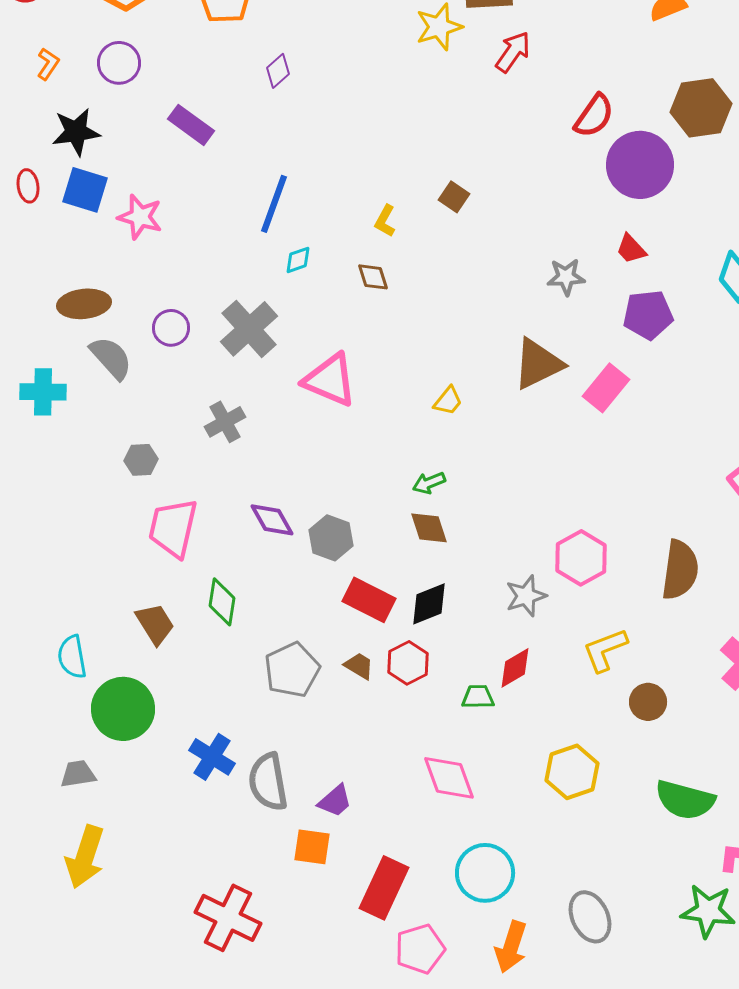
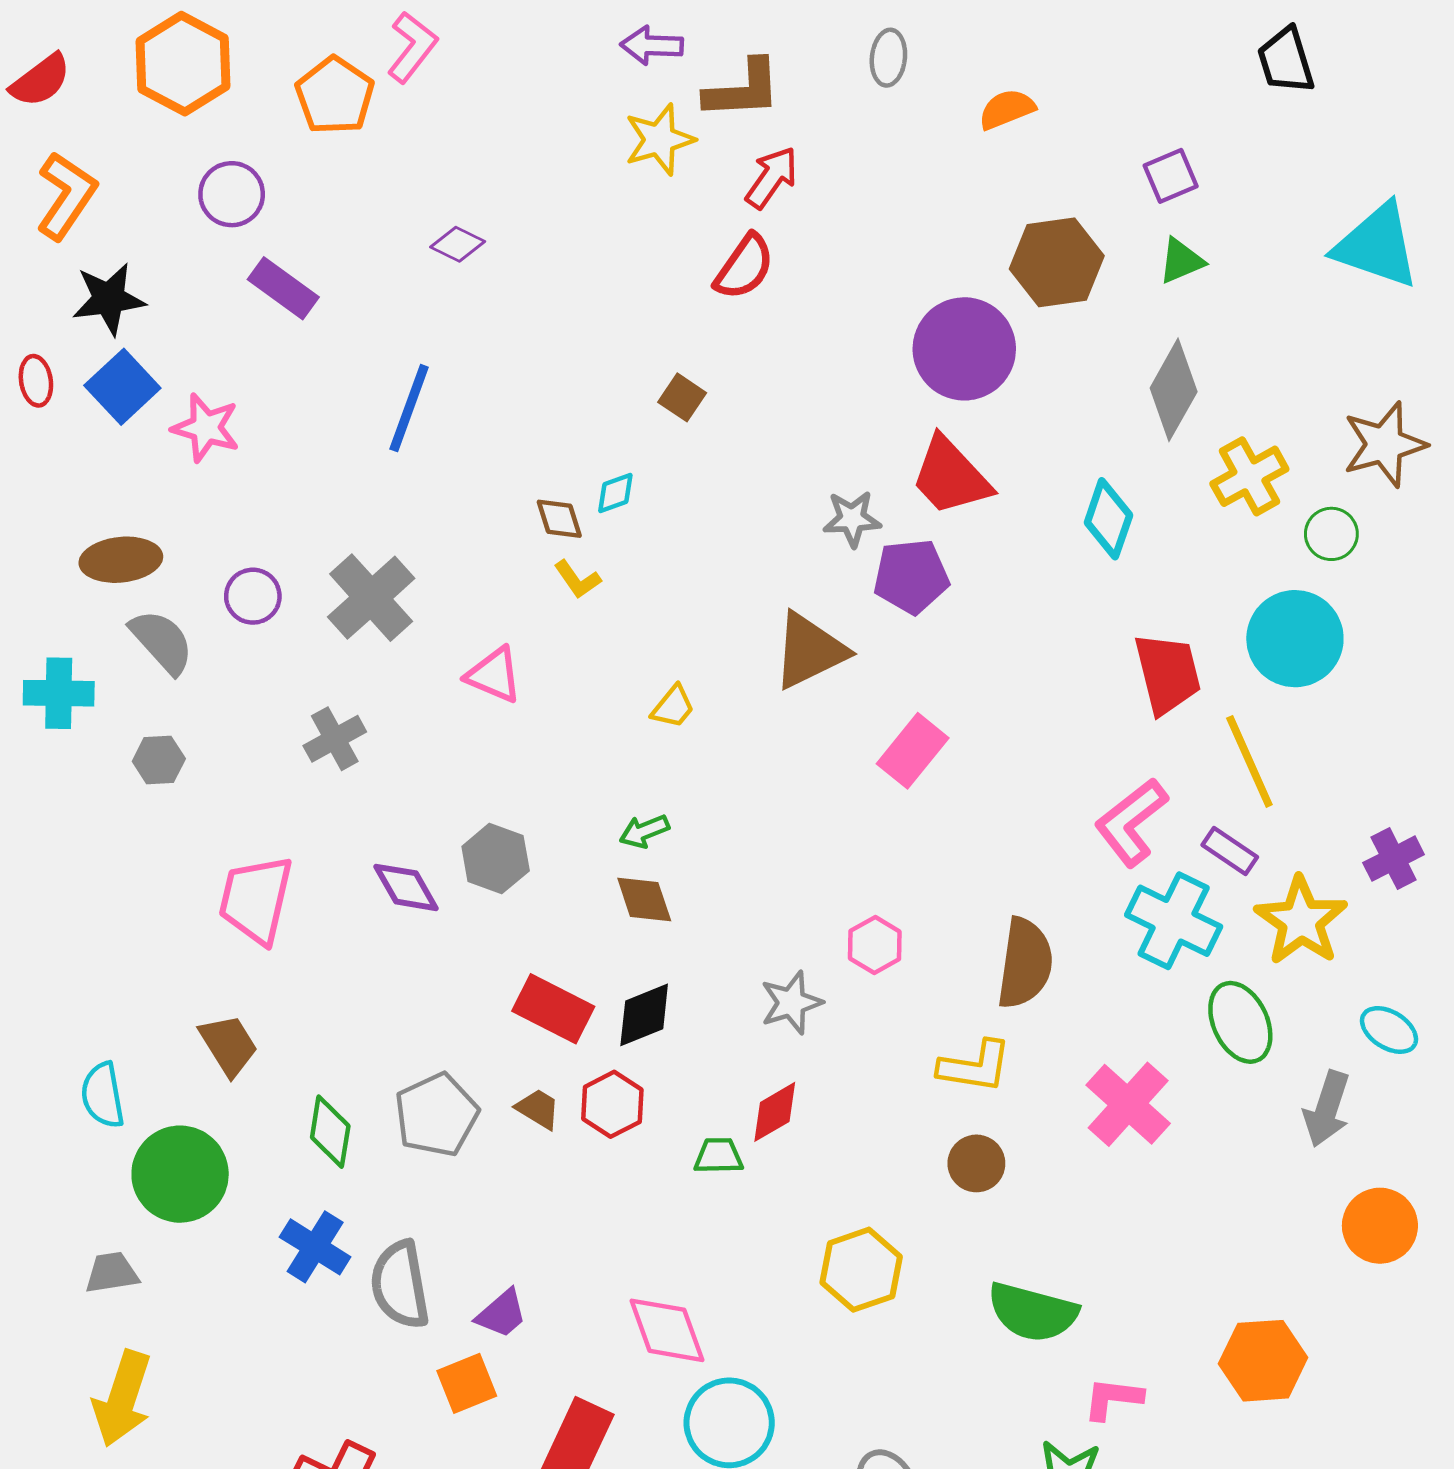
purple circle: (119, 63) -> (232, 194), moved
orange L-shape: (48, 64) -> (66, 196), size x1.8
purple diamond: (278, 71) -> (458, 244), moved, turned 68
red semicircle: (594, 116) -> (744, 267), moved
blue square: (85, 190) -> (122, 387), turned 30
yellow L-shape: (385, 221) -> (577, 579), moved, turned -64
red trapezoid: (631, 249) -> (951, 476), size x1.8
cyan diamond: (298, 260) -> (615, 493), moved
purple pentagon: (648, 315) -> (911, 576), moved
pink triangle: (330, 380) -> (494, 675), size x0.7
pink rectangle: (606, 388) -> (913, 751), moved
gray hexagon: (141, 460) -> (159, 760), moved
gray hexagon: (331, 538) -> (496, 859), moved
pink hexagon: (581, 558) -> (875, 945), size x0.7
green diamond: (222, 602) -> (330, 1132), moved
yellow L-shape: (605, 650) -> (975, 1066), moved, turned -150
pink diamond: (449, 778) -> (667, 1330), moved
orange square: (312, 847) -> (467, 1383), turned -30

